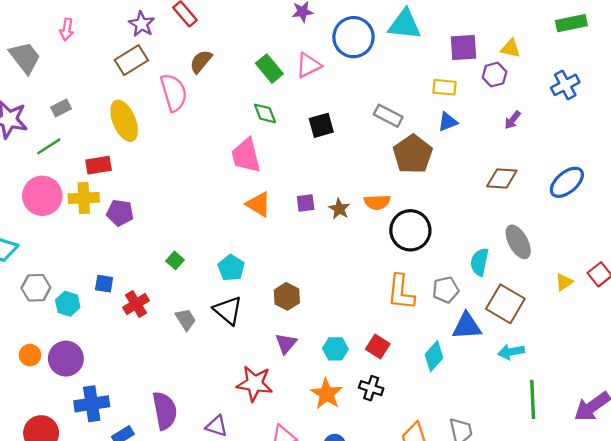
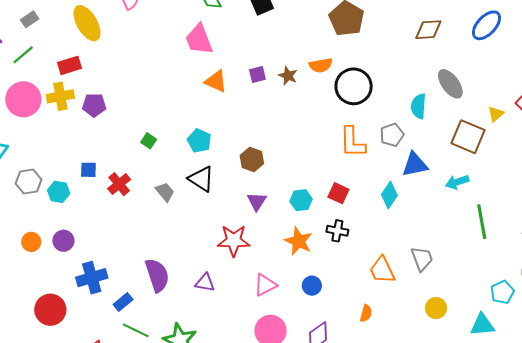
brown square: (505, 304) -> (468, 137), moved
purple circle: (66, 359) -> (63, 241), size x0.7

